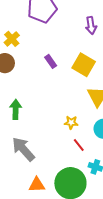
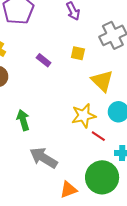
yellow square: (84, 65) -> (78, 53), size x0.6
yellow star: (71, 122) -> (84, 116), size x1.6

